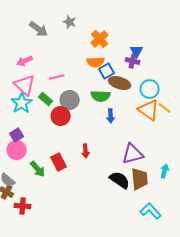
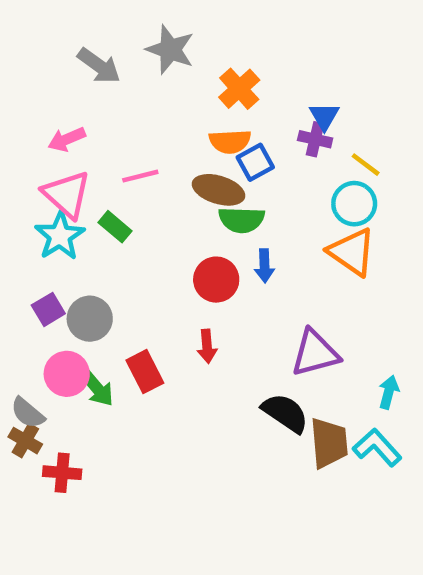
gray star: (70, 22) -> (170, 50), size x1.5
brown ellipse: (120, 83) -> (218, 190), moved
gray circle: (70, 100) -> (90, 319), moved
yellow line: (165, 108) -> (366, 165), moved
red circle: (61, 116) -> (216, 280), moved
pink circle: (17, 150) -> (67, 374), moved
brown trapezoid: (140, 179) -> (329, 443), moved
cyan L-shape: (151, 211) -> (377, 447), moved

